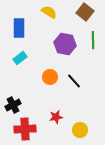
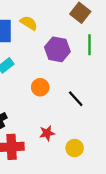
yellow semicircle: (49, 12) -> (29, 23), moved
black line: (74, 81) -> (76, 99), moved

